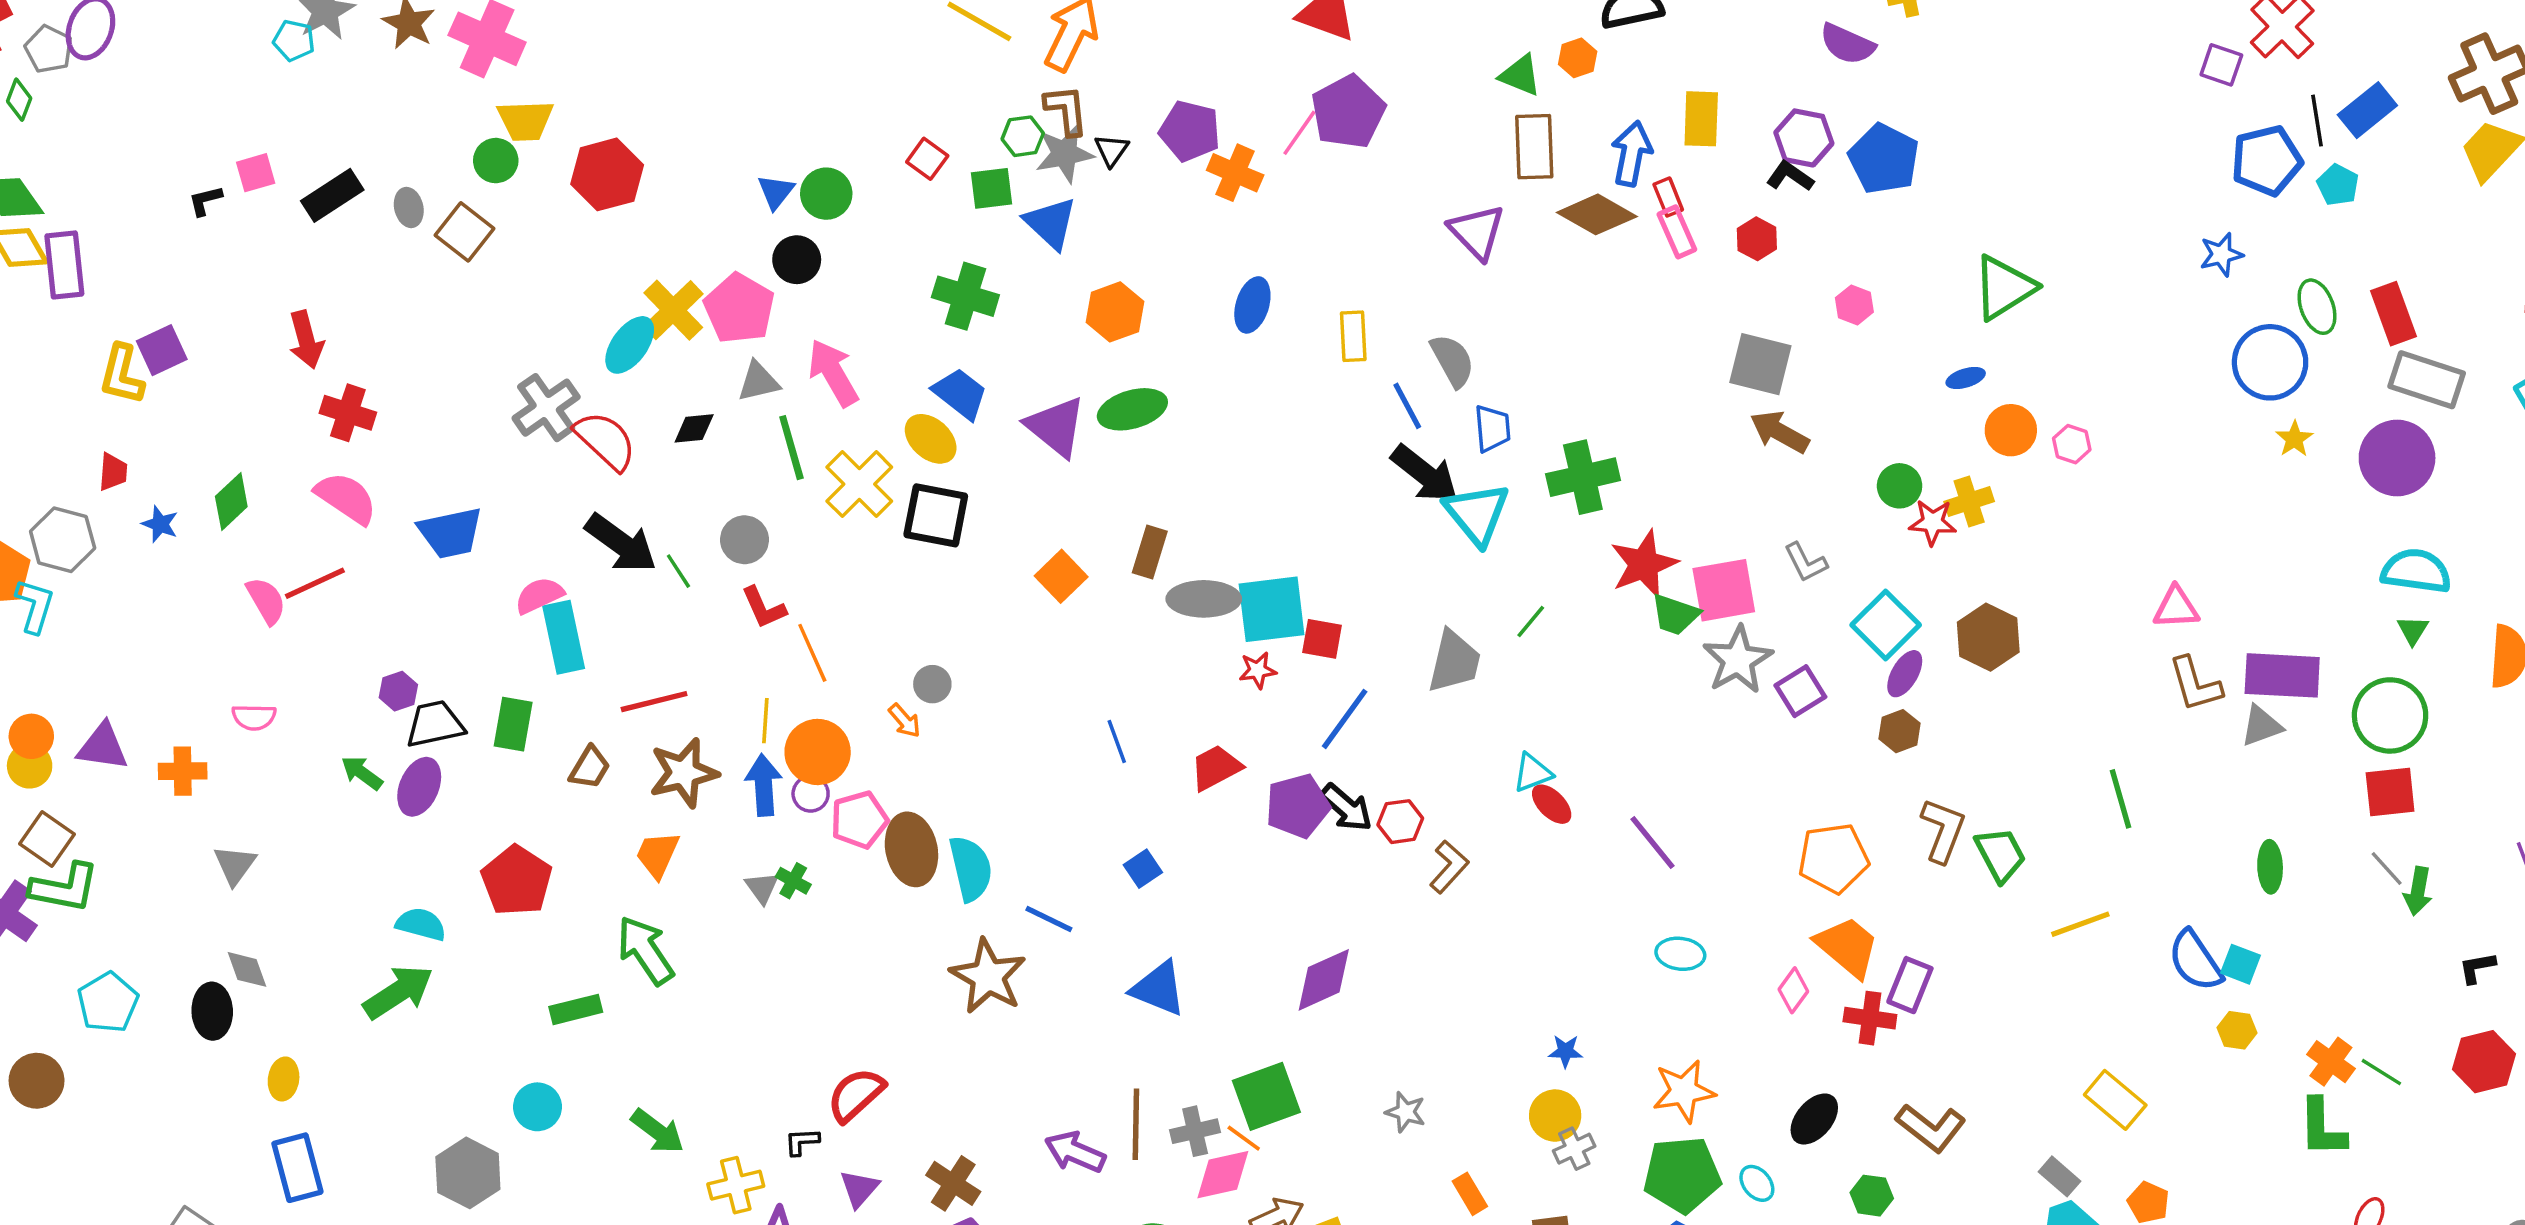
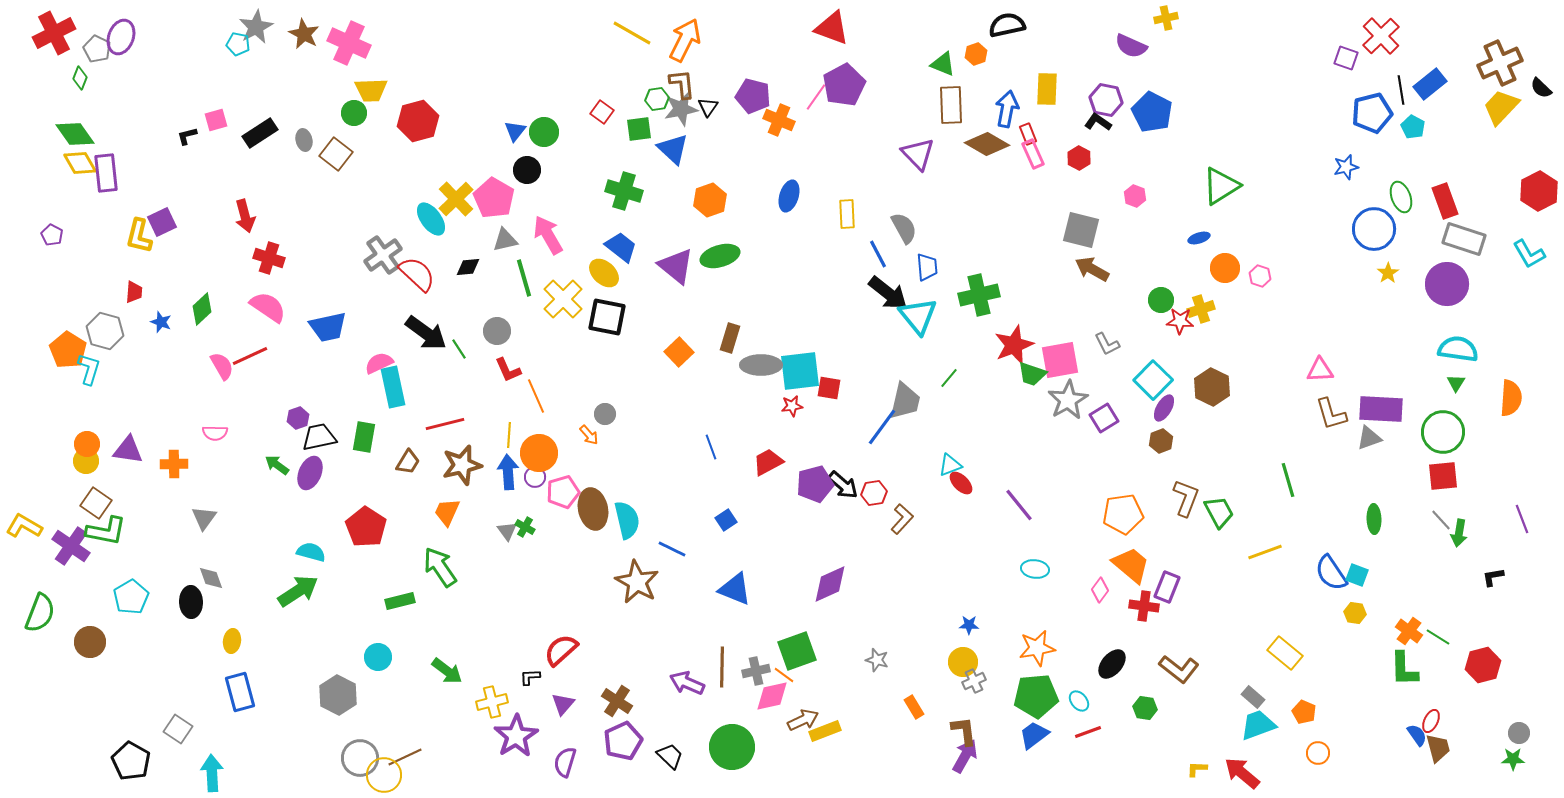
cyan ellipse: (630, 345) -> (431, 219), turned -72
blue line: (1345, 719) -> (882, 427), moved
red hexagon: (2484, 1062) -> (1483, 665), moved

